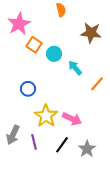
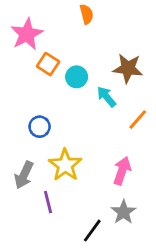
brown star: (91, 33) -> (128, 68), moved
pink arrow: (72, 119) -> (122, 171), moved, turned -96
gray arrow: (13, 135) -> (24, 175), moved
black line: (62, 145) -> (92, 231), moved

